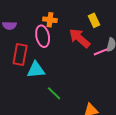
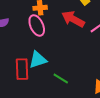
red rectangle: (20, 54) -> (22, 69), moved

